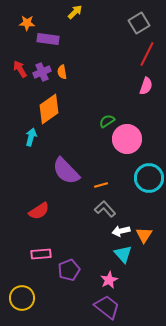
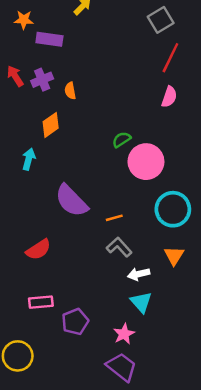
orange semicircle: (62, 72) -> (70, 91), moved
orange diamond: (49, 109) -> (51, 125), size x0.7
orange triangle: (144, 235) -> (174, 256), moved

